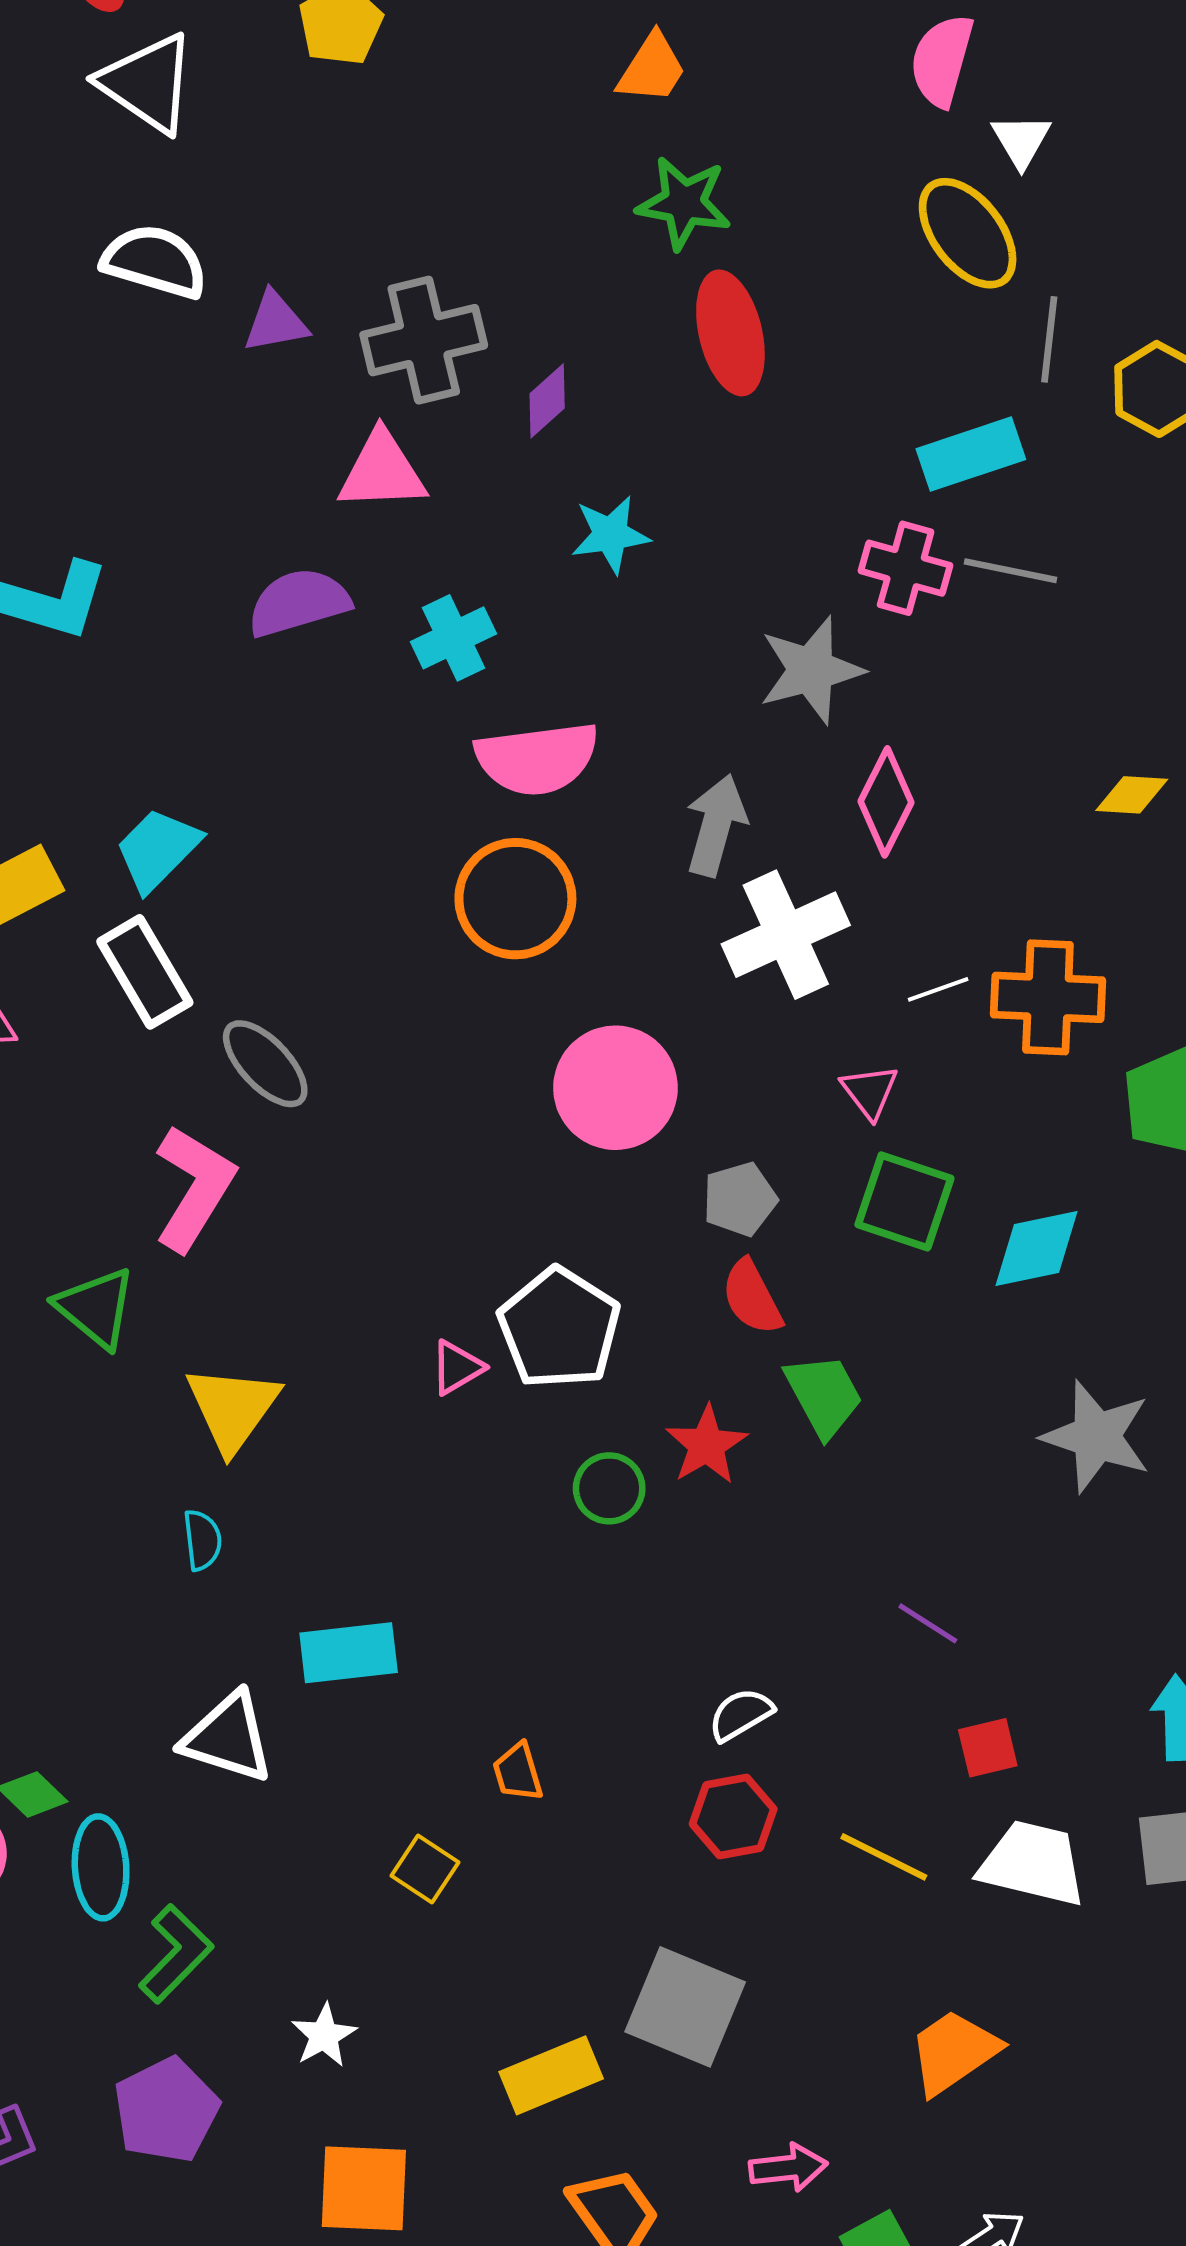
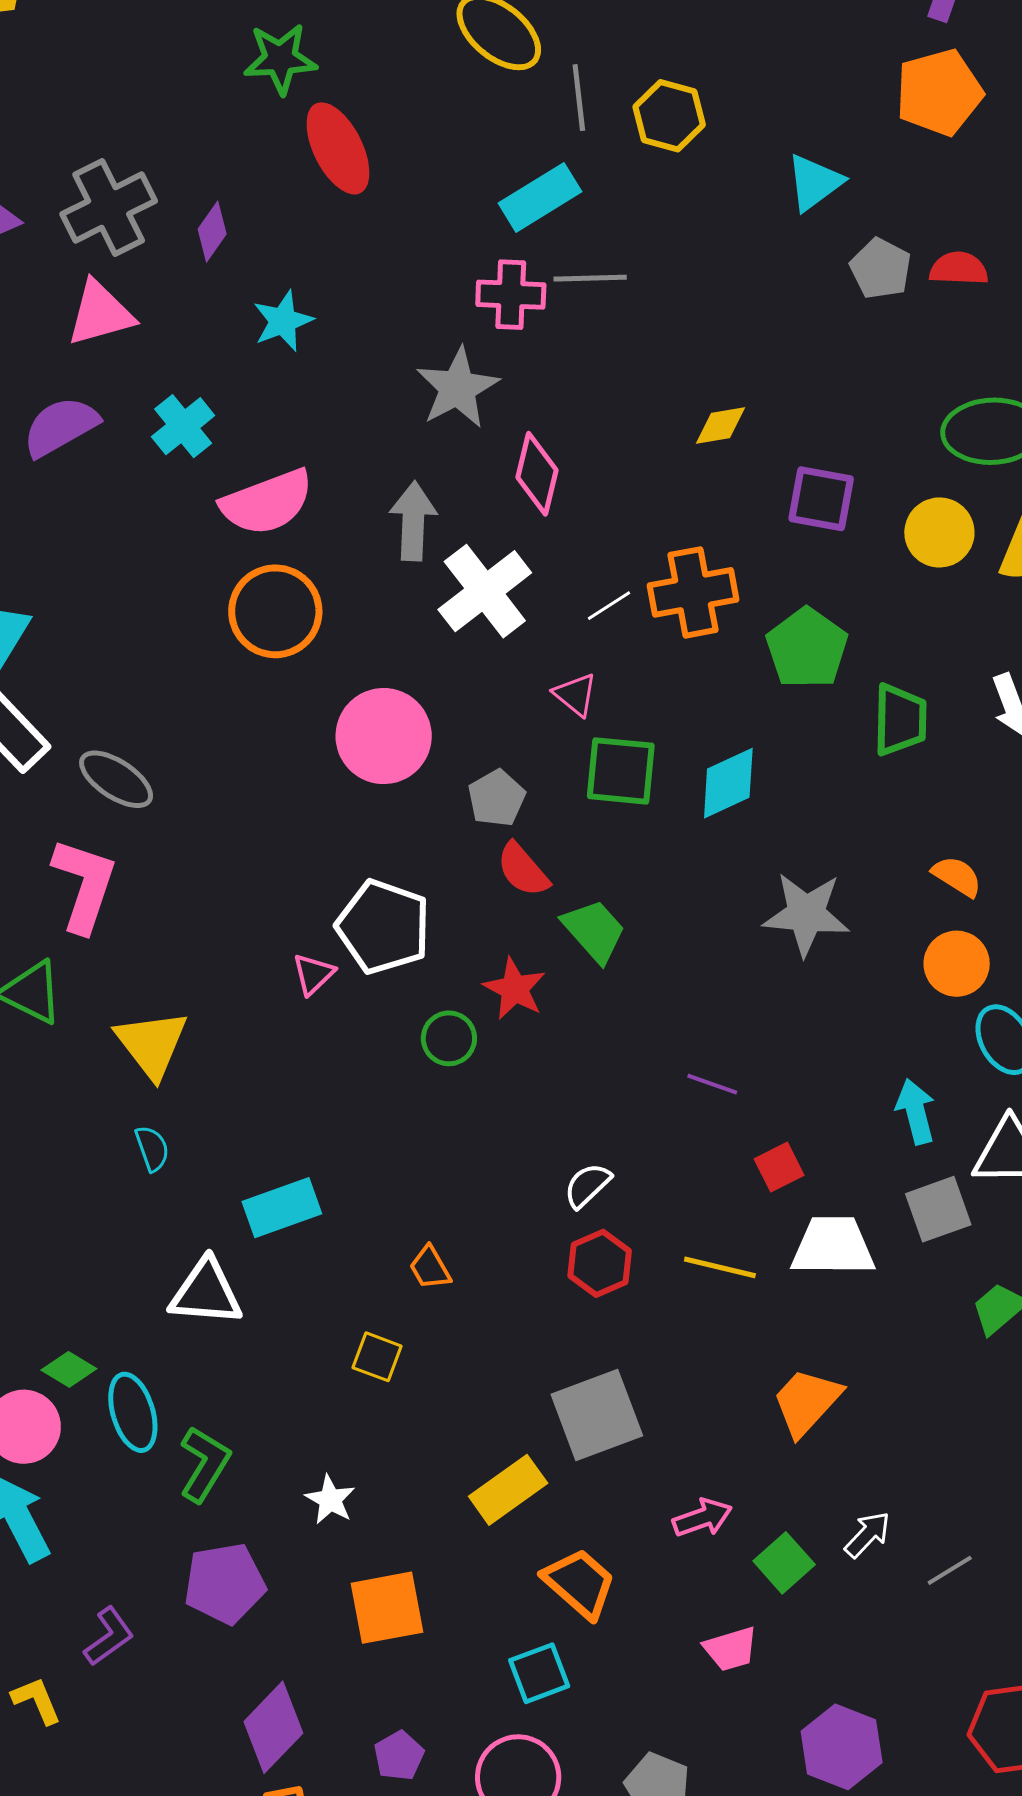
gray square: (685, 2007) -> (597, 1415), turned -30
purple pentagon: (166, 2110) -> (225, 1583), turned 30

